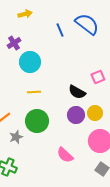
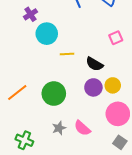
pink square: (98, 77) -> (116, 38), moved
yellow line: (34, 92) -> (67, 54), moved
gray star: (16, 137) -> (59, 128), moved

